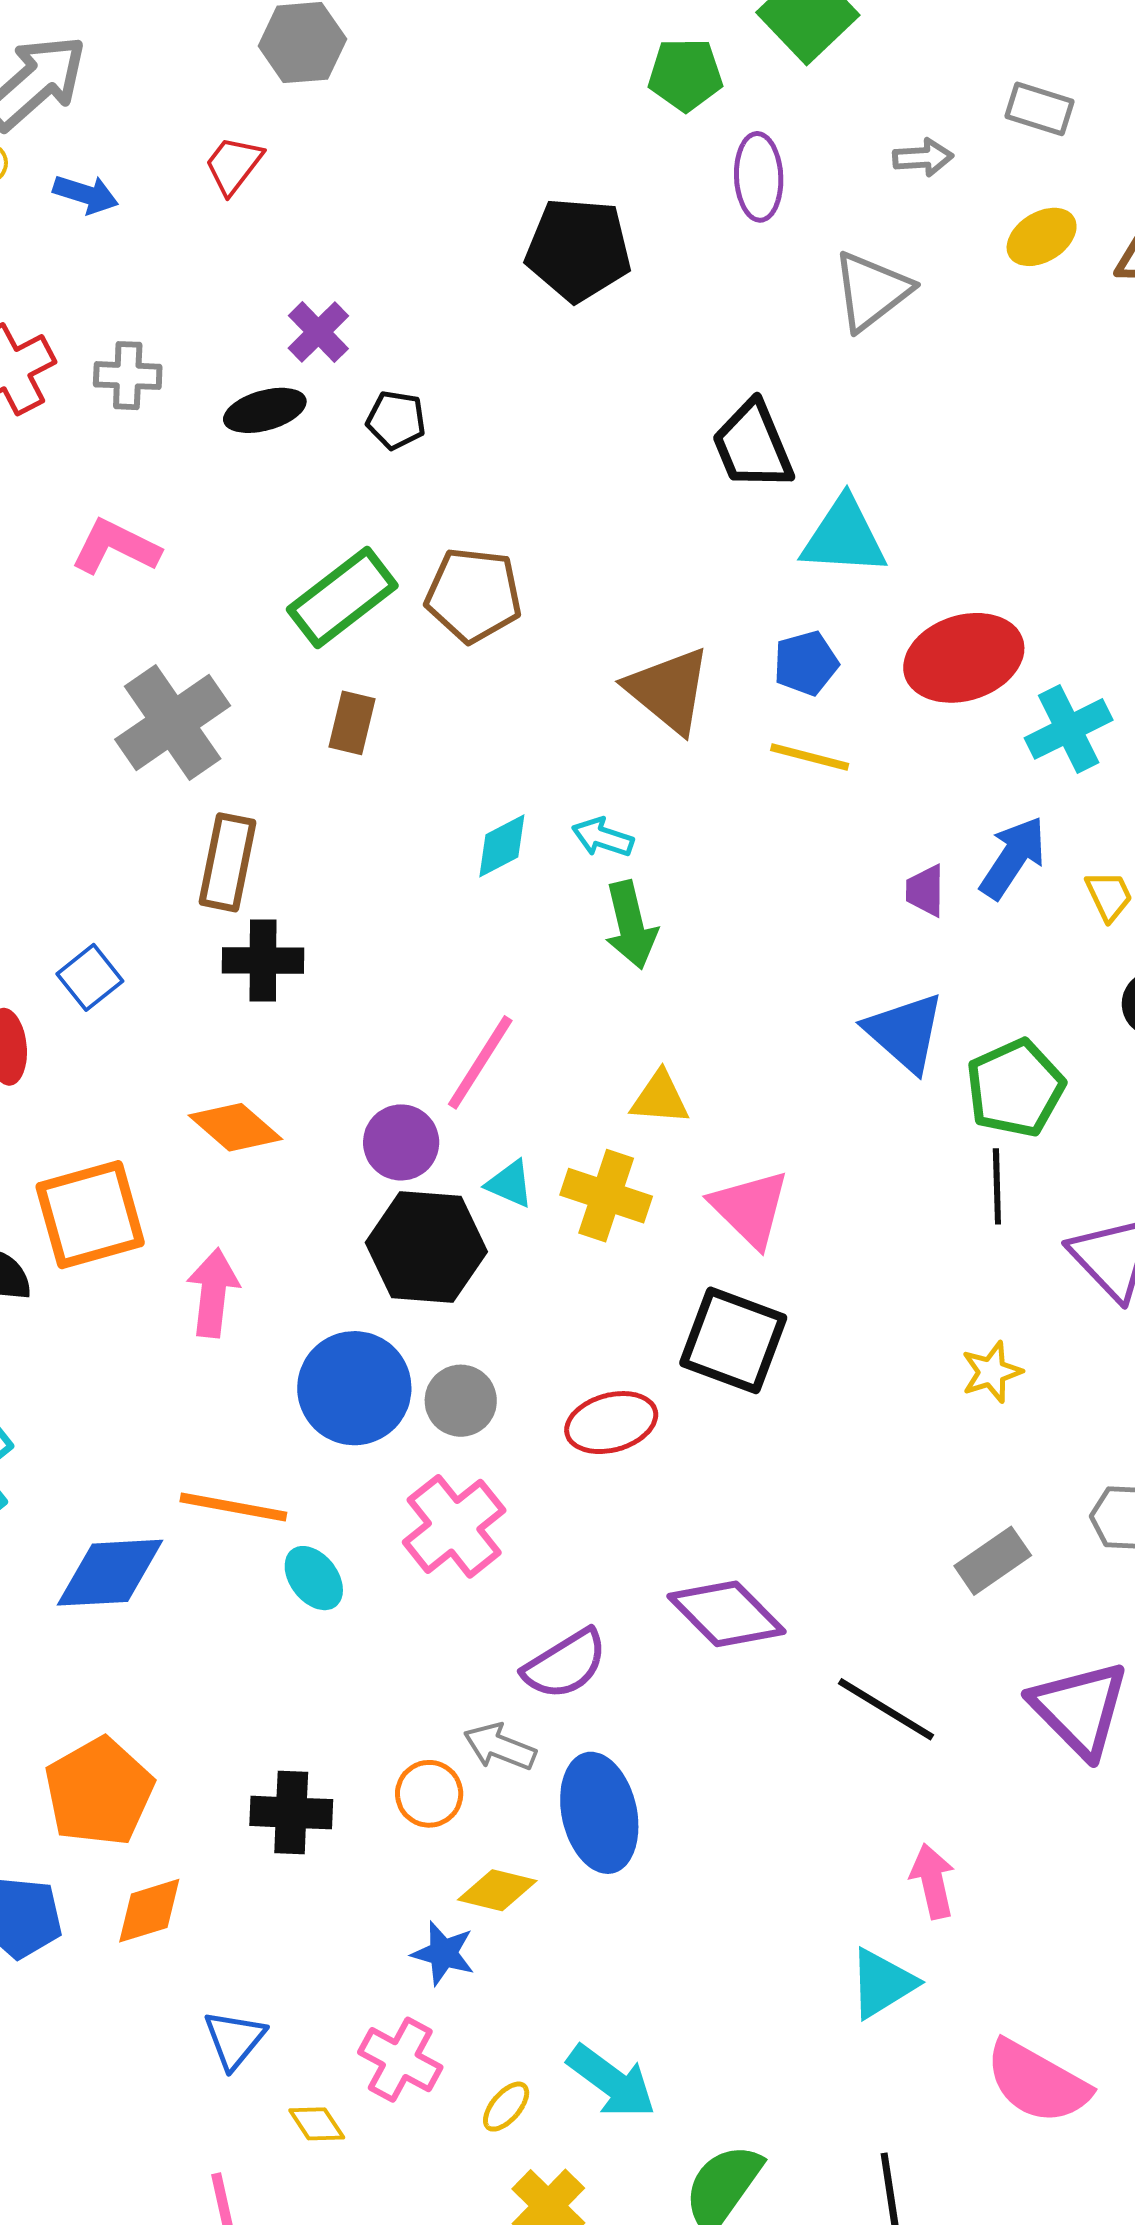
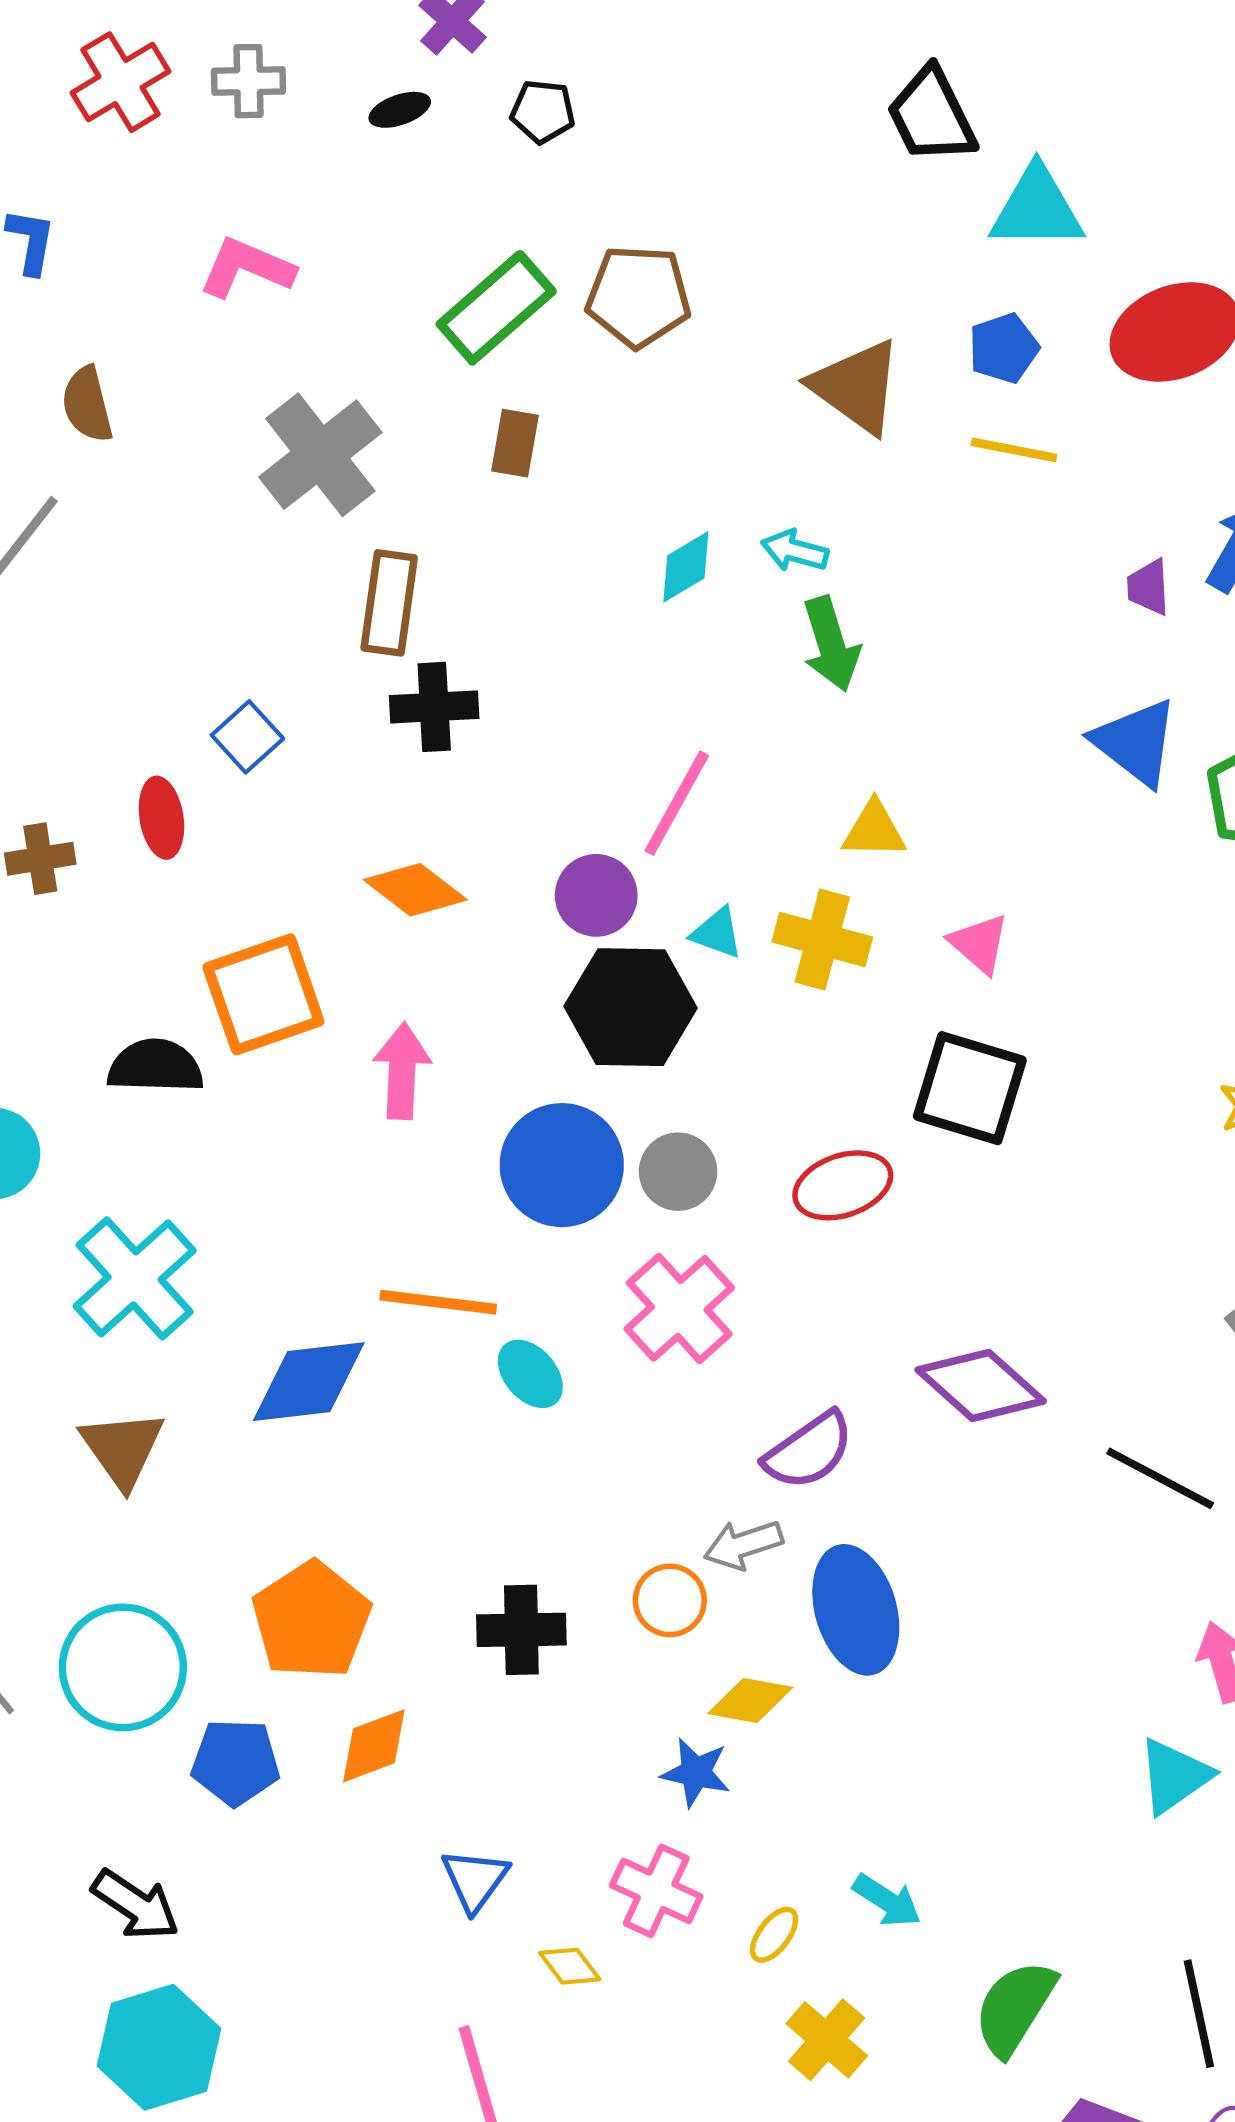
black ellipse: (265, 410) -> (400, 110), size x0.7
pink triangle: (750, 1208) -> (979, 944), size x0.7
gray arrow: (500, 1747) -> (743, 1545), turned -36
cyan arrow: (612, 2081) -> (887, 1901), size x0.7

